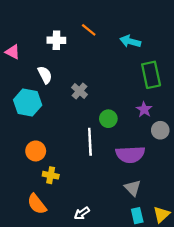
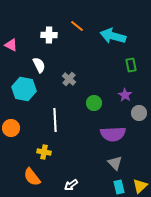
cyan arrow: (130, 41) -> (113, 36), size x1.4
green rectangle: (151, 75) -> (131, 65), size x0.6
white line: (90, 142) -> (55, 120), moved
orange circle: (36, 151) -> (11, 128), moved

